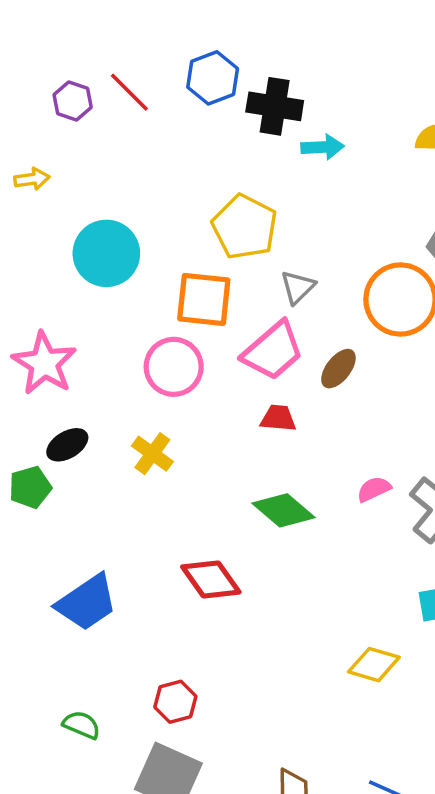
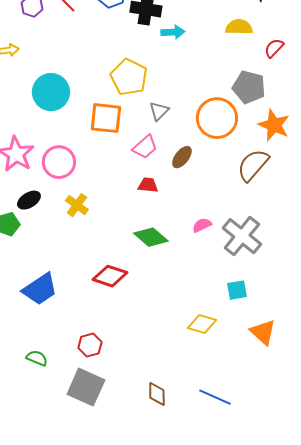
pink trapezoid: (273, 351) -> (145, 147), size x0.7
pink circle: (174, 367) -> (59, 162), moved
red diamond: (211, 579) -> (110, 276), turned -36

